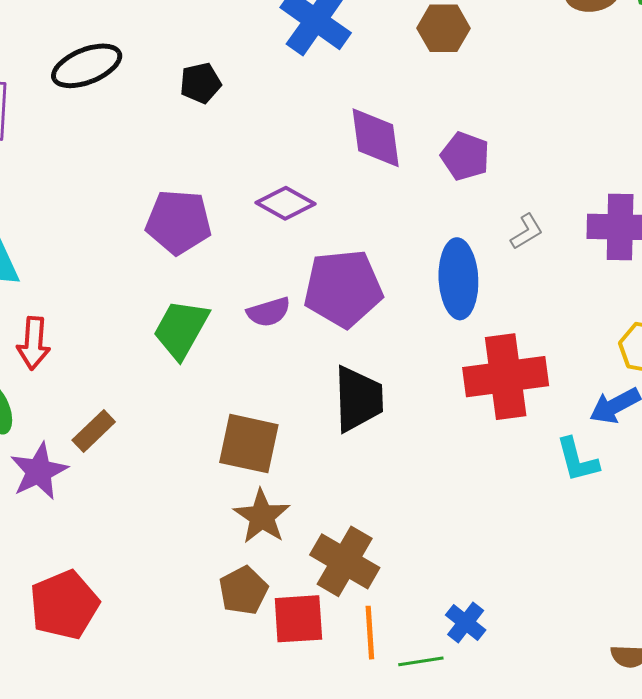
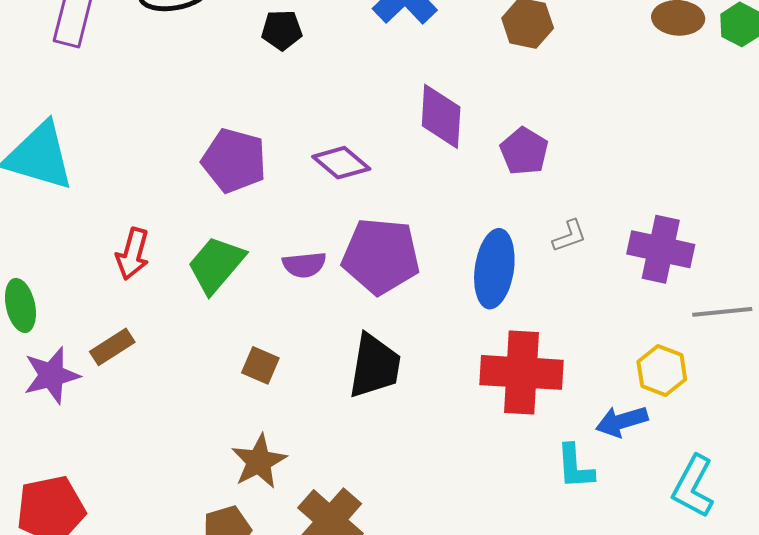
red arrow: (34, 343) -> (133, 254), moved
brown square: (249, 444) -> (260, 365), moved, size x0.6

